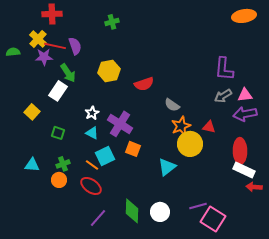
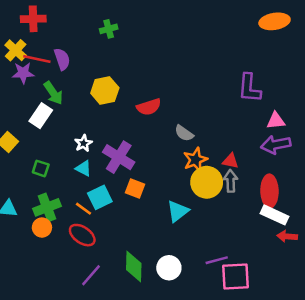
gray arrow: (223, 96) -> (231, 181), moved, turned 120
green cross: (63, 164) -> (47, 207), size x1.5
pink square: (213, 219) -> (236, 277), turned -35

